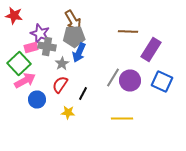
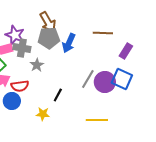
purple rectangle: (151, 50) -> (126, 51), size x0.7
blue arrow: (79, 52) -> (69, 43), moved
blue square: (162, 82) -> (122, 79), moved
red semicircle: (60, 84) -> (20, 86), moved, turned -132

